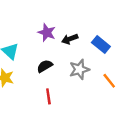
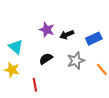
blue rectangle: (101, 45) -> (94, 39), turned -63
red line: (48, 96) -> (35, 85), moved

